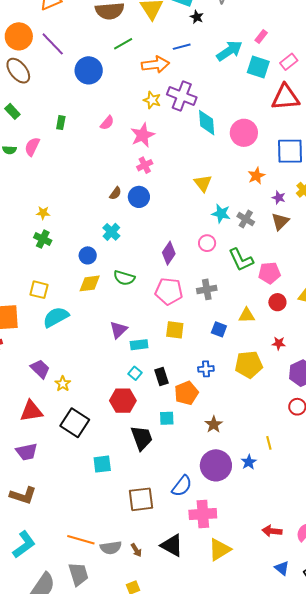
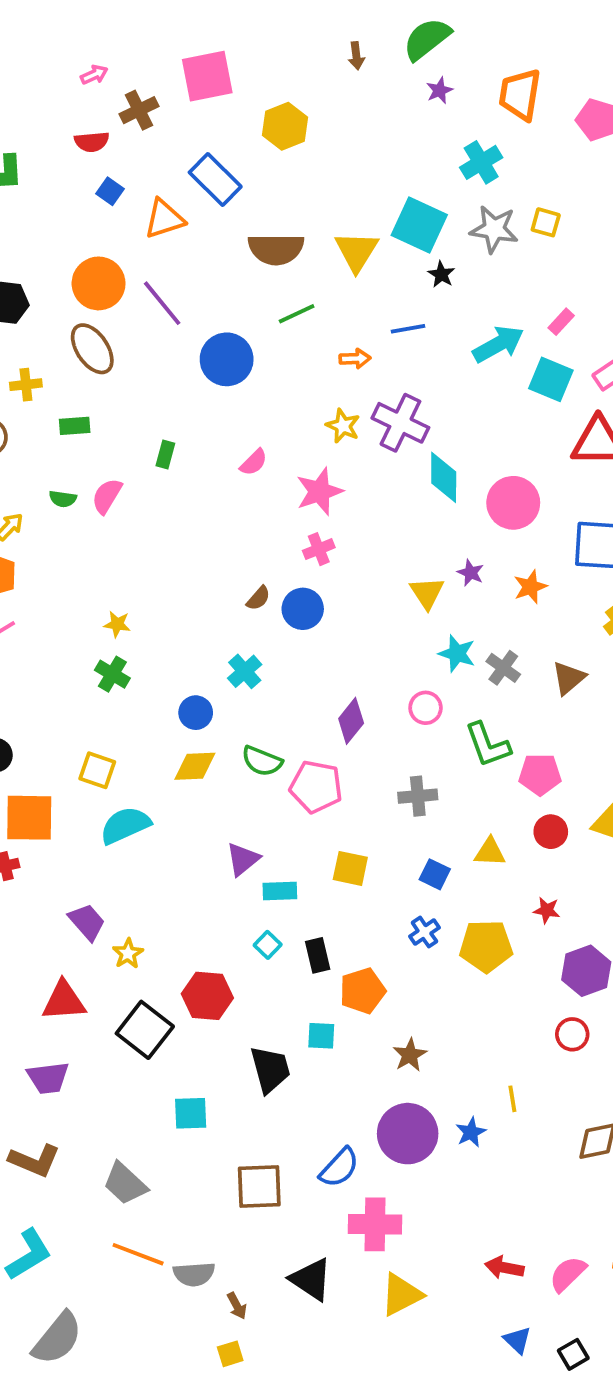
orange arrow: (155, 65) -> (355, 359), size x0.6
green rectangle: (12, 111) -> (75, 426), turned -56
purple star: (279, 198) -> (471, 573), moved
pink pentagon: (169, 291) -> (316, 787), moved
blue cross: (206, 369) -> (424, 932), moved, turned -35
red hexagon: (123, 401) -> (207, 996), moved
brown arrow: (136, 550) -> (237, 1306), moved
gray trapezoid: (78, 574) -> (125, 1184), moved, turned 145

